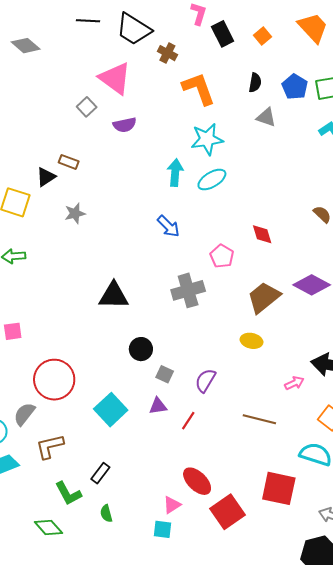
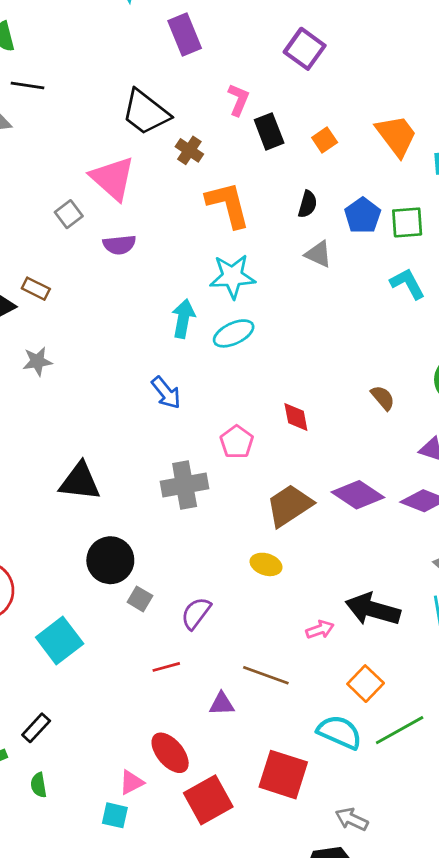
black line: (88, 21) -> (28, 86), moved
black circle: (141, 349) -> (110, 560), size x1.4
purple triangle: (158, 406) -> (222, 704), moved
red line: (188, 421) -> (166, 667), turned 36

